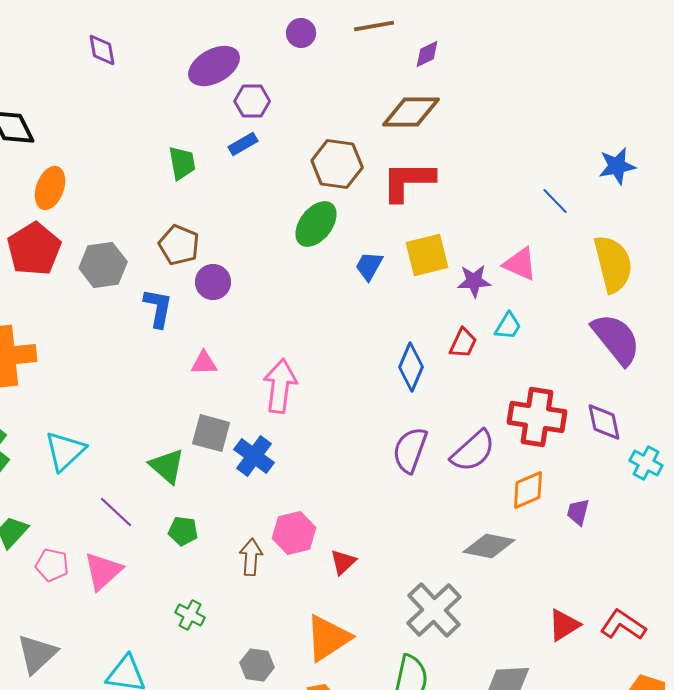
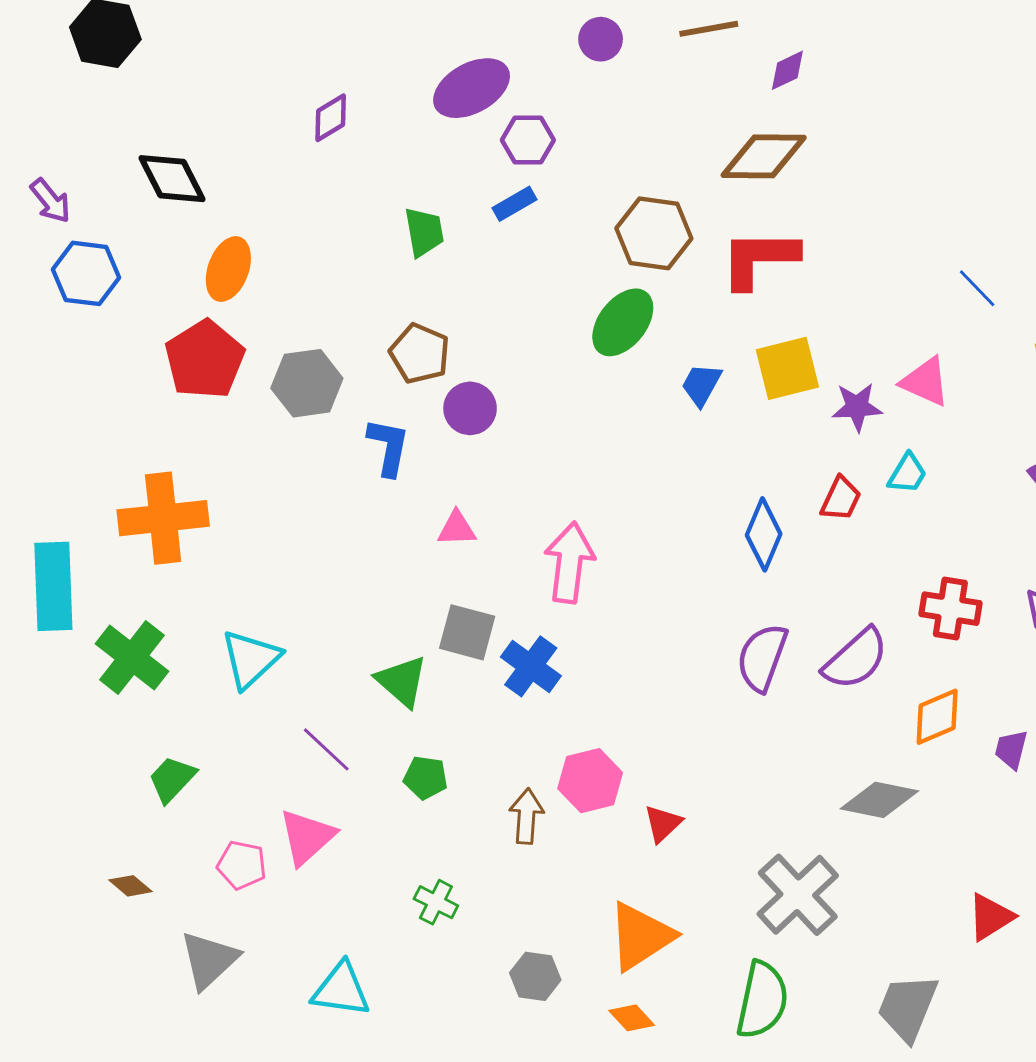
purple diamond: (102, 50) -> (331, 118), moved, turned 68
red cross: (537, 417) -> (950, 609), size x0.7
pink pentagon: (52, 565) -> (242, 865), moved

